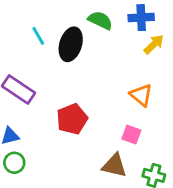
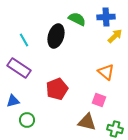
cyan line: (38, 36) -> (24, 40), moved
green circle: (14, 163) -> (27, 120), moved

